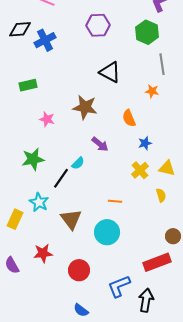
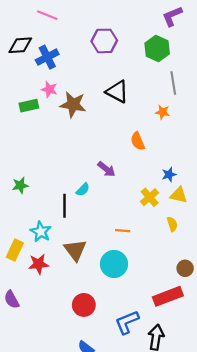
brown star: (85, 107) -> (73, 105), moved
pink star: (47, 119) -> (49, 89), moved
blue star: (145, 143) -> (169, 175), moved
green star: (33, 159) -> (20, 185), moved, size x0.7
black line: (61, 178) -> (64, 206), turned -35
red star: (43, 253) -> (39, 264), moved

